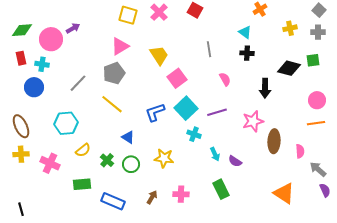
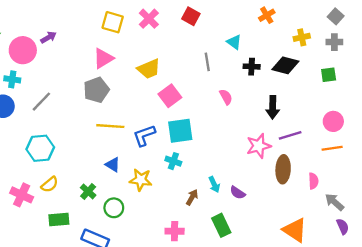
cyan triangle: (245, 32) -> (234, 42), moved
yellow trapezoid: (159, 55) -> (149, 69), turned 100
black diamond: (289, 68) -> (285, 65), moved
gray line: (78, 83) -> (41, 102), moved
yellow line: (112, 104) -> (110, 126), moved, turned -35
cyan square: (186, 108) -> (180, 131), turned 35
purple line: (217, 112) -> (290, 135), moved
cyan cross: (194, 134) -> (173, 161), moved
yellow semicircle: (83, 150) -> (50, 184), moved
yellow star: (164, 158) -> (141, 180), moved
green circle: (131, 164) -> (114, 208), moved
brown arrow: (152, 197) -> (192, 197), moved

